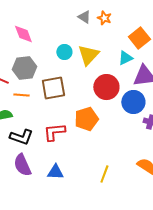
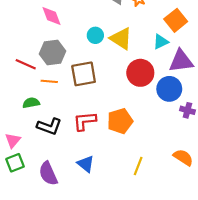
yellow triangle: (88, 55) -> (121, 39), turned -40
orange pentagon: (86, 119) -> (120, 121), moved
purple semicircle: (22, 165) -> (48, 174), moved
blue triangle: (55, 172) -> (86, 164), turned 36

